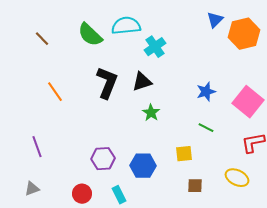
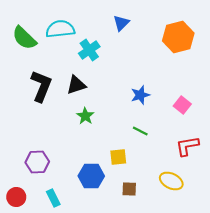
blue triangle: (215, 20) -> (121, 23), moved
pink square: (248, 102) -> (182, 105), size x0.6
blue hexagon: (143, 166) -> (91, 176), moved

